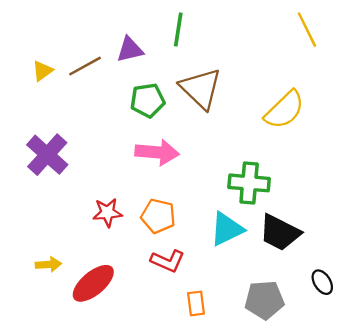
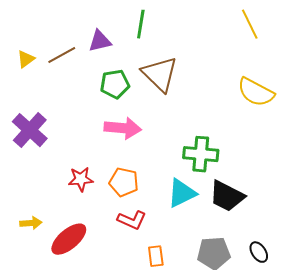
yellow semicircle: (285, 110) -> (256, 92), moved, turned 72
black ellipse: (322, 282) -> (259, 252), moved

